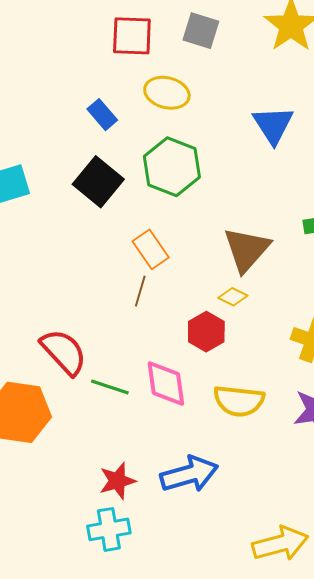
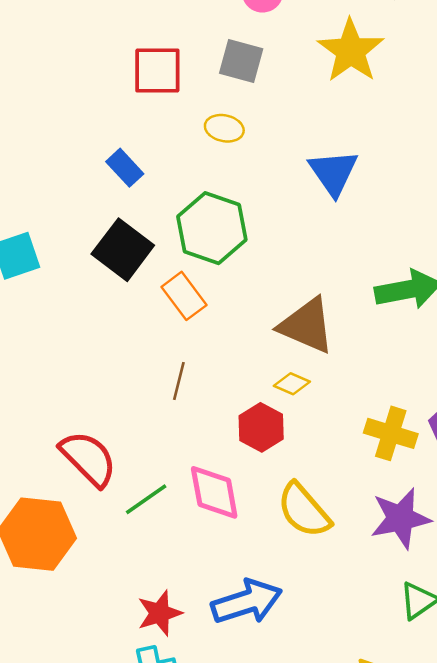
yellow ellipse: (167, 93) -> (224, 128), moved, size x0.7
orange rectangle: (151, 249) -> (184, 296), moved
brown triangle: (247, 249) -> (307, 326), turned -46
green line: (110, 387) -> (146, 499), turned -51
yellow semicircle: (239, 401) -> (304, 510), turned 45

